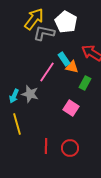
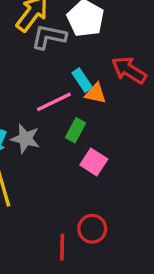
pink line: (47, 72) -> (54, 102), turned 30
green rectangle: (85, 83) -> (75, 130), moved
red line: (46, 146) -> (62, 247), moved

